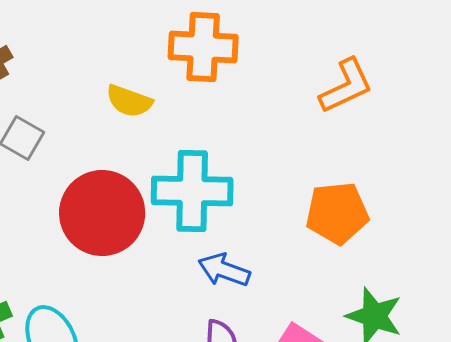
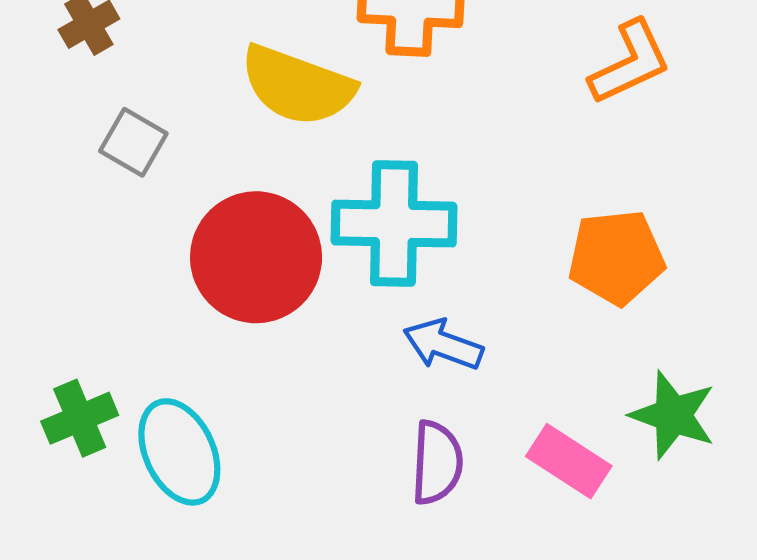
yellow semicircle: (129, 101) -> (297, 86), size x1.6

